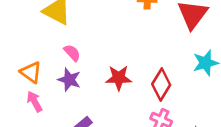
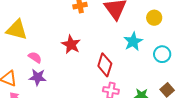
red star: (119, 78) -> (71, 44), moved, turned -30

